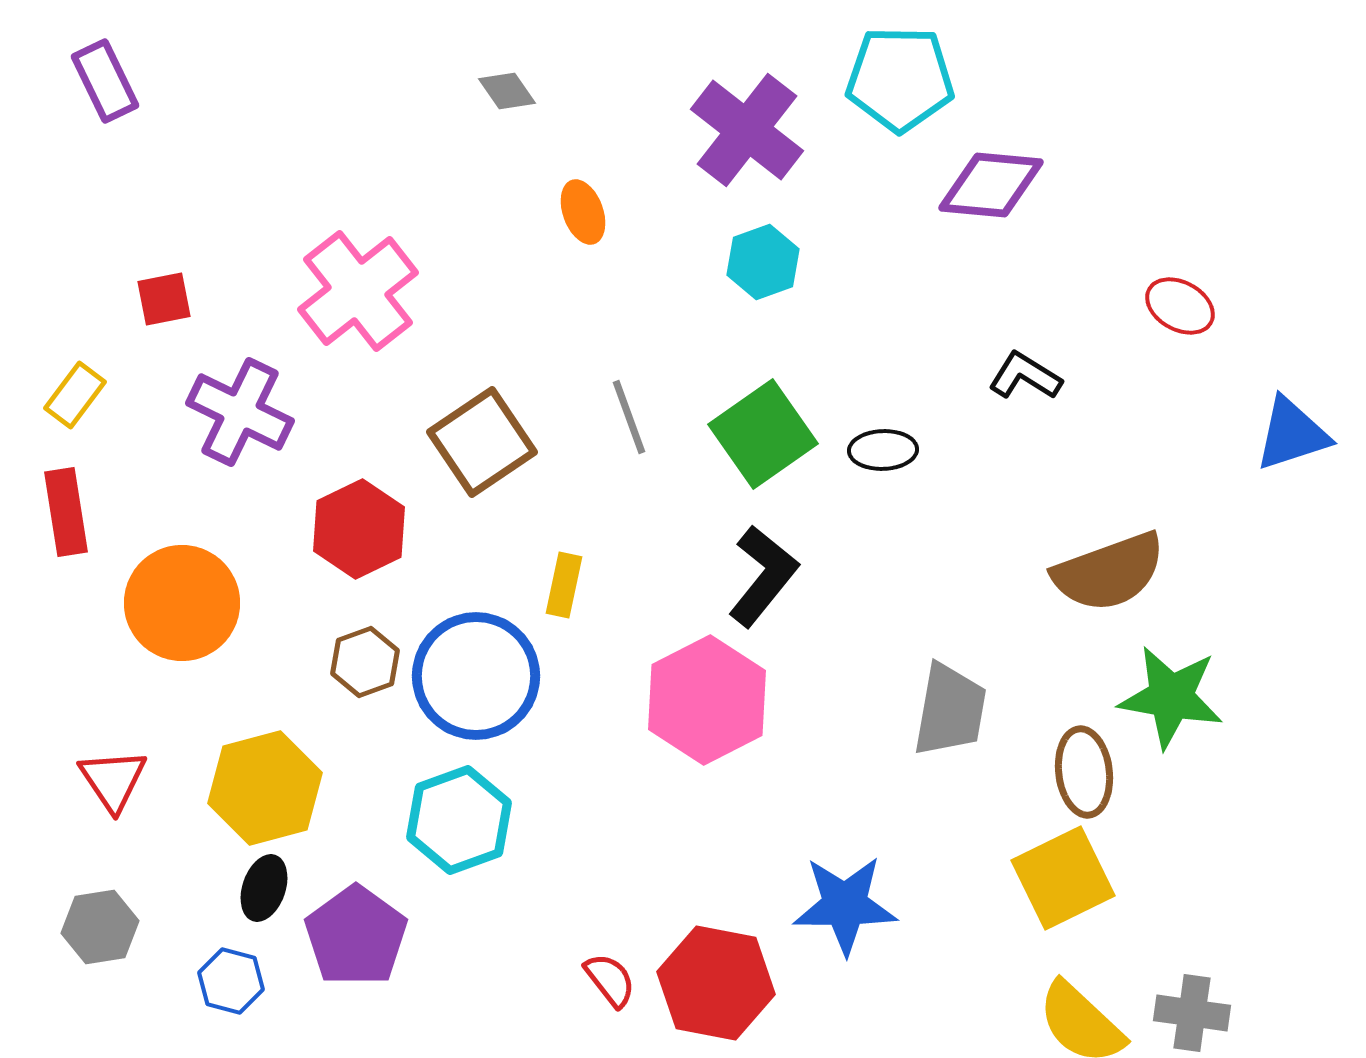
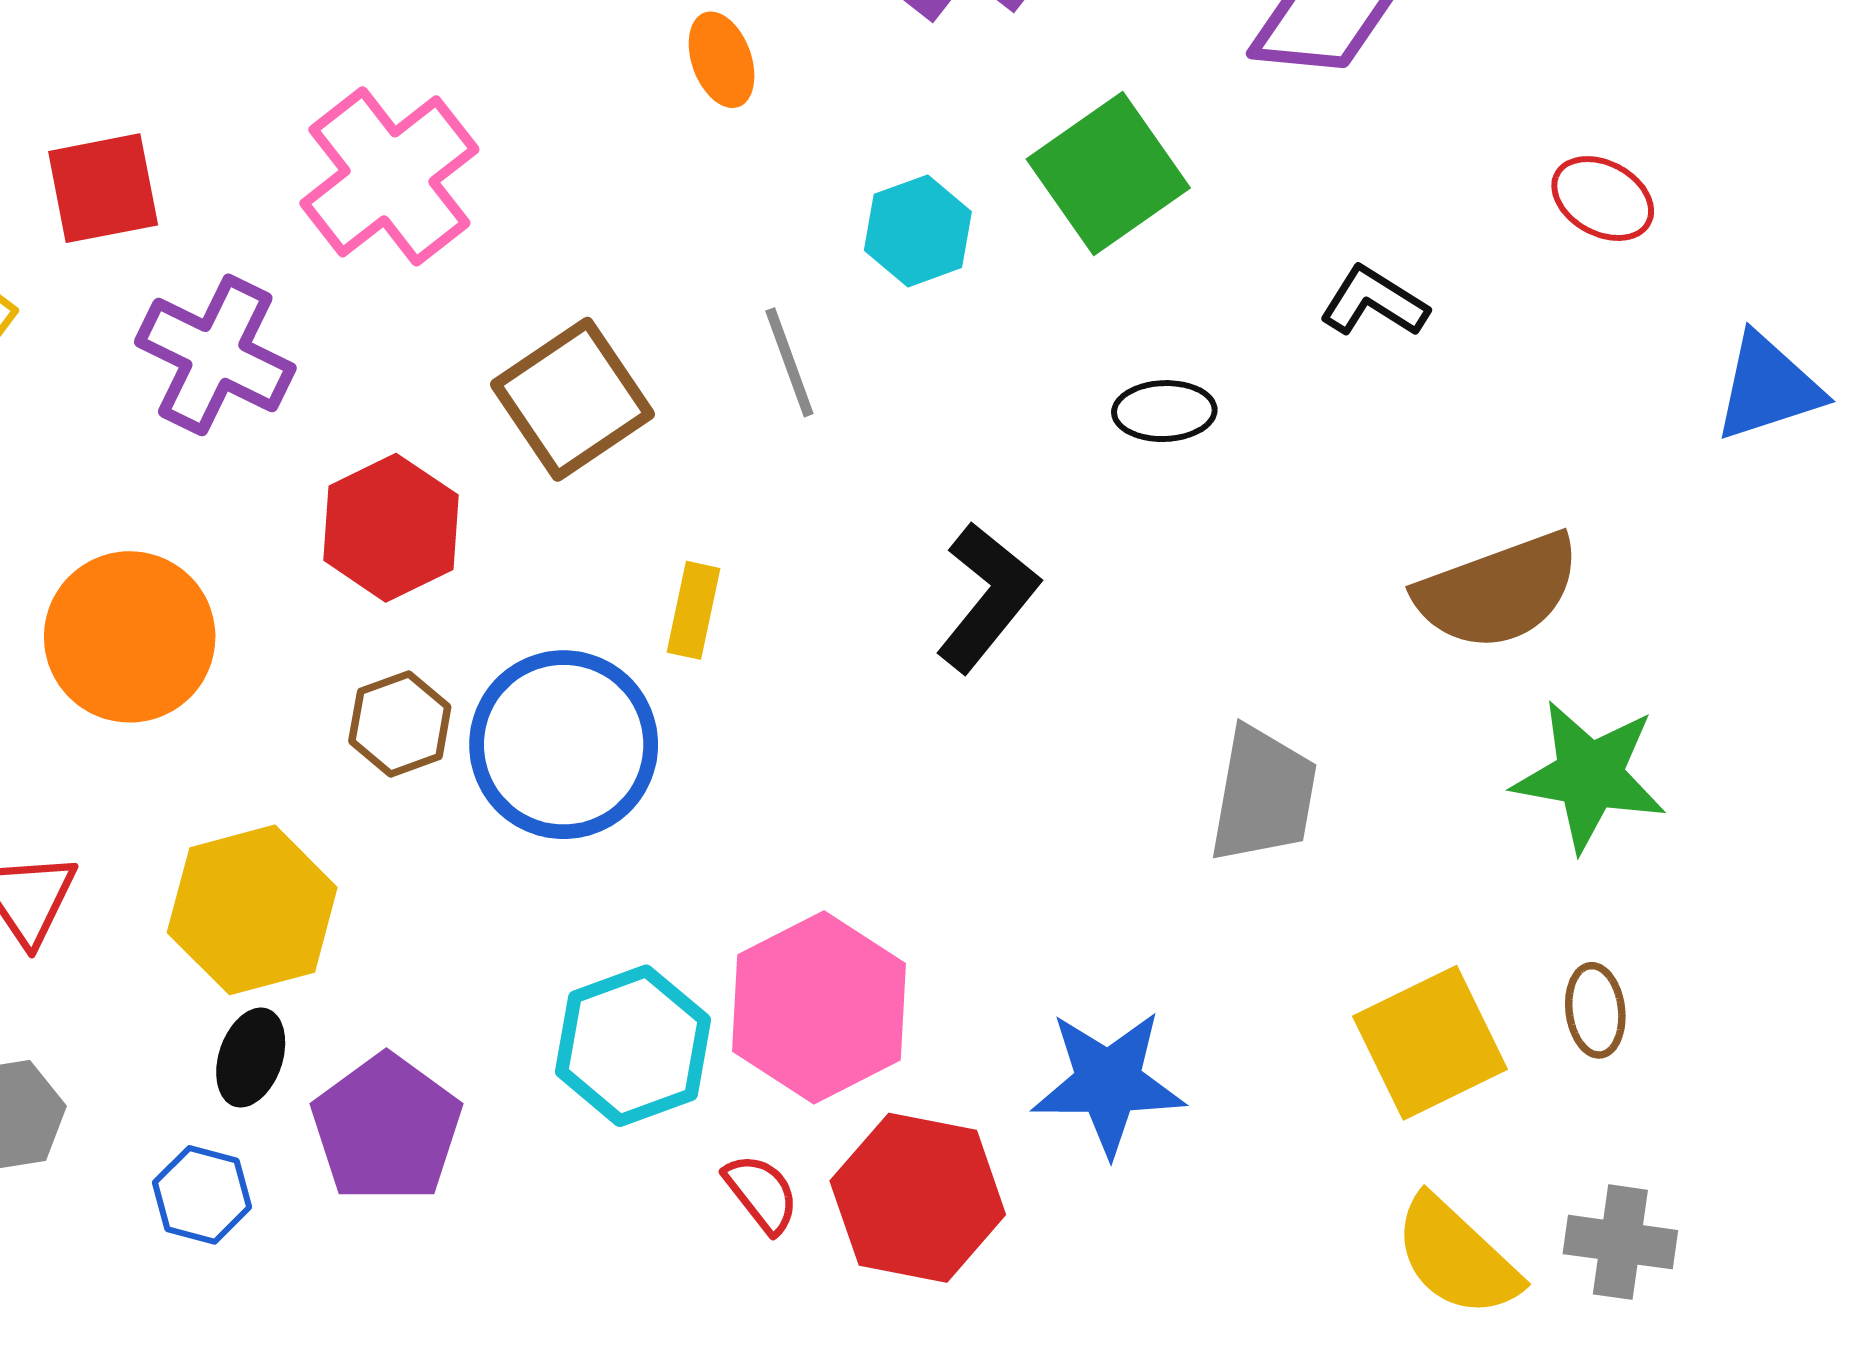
cyan hexagon: (763, 262) -> (918, 231), moved
red square: (164, 299) -> (103, 188), size x1.4
green square: (763, 434) -> (1108, 173), moved
pink hexagon: (707, 700) -> (819, 1007), moved
brown ellipse: (1084, 772) -> (1595, 1010), moved, size x0.7
cyan hexagon: (459, 820) -> (633, 1046), moved

